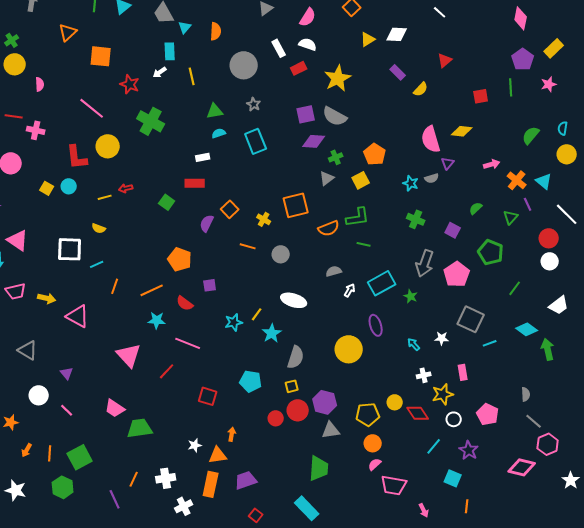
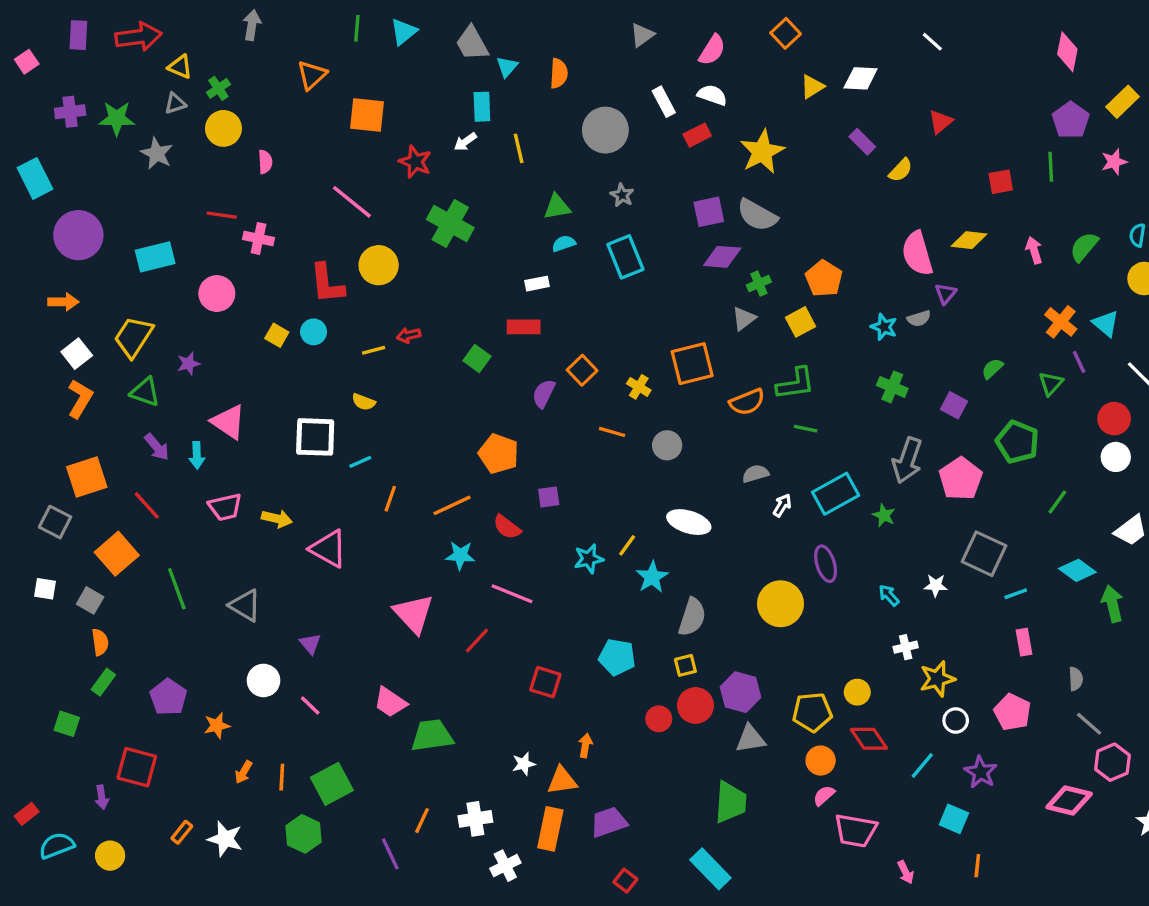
pink arrow: (492, 164) -> (1034, 250), moved, turned -91
pink rectangle: (463, 372) -> (1024, 642), moved
red diamond: (418, 413) -> (869, 739), moved

